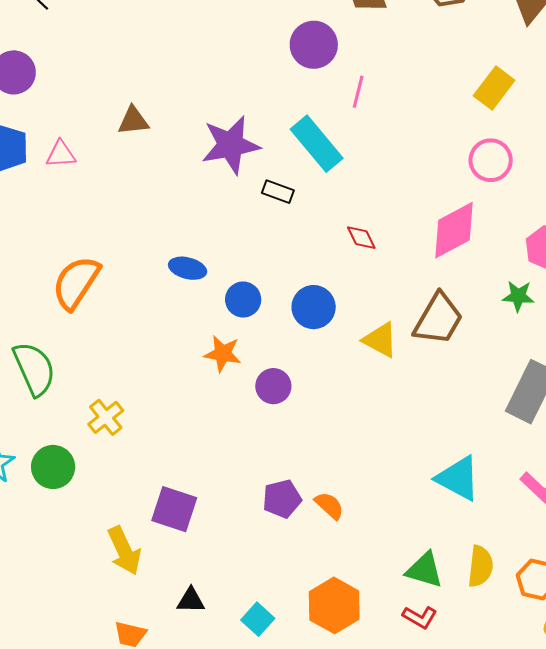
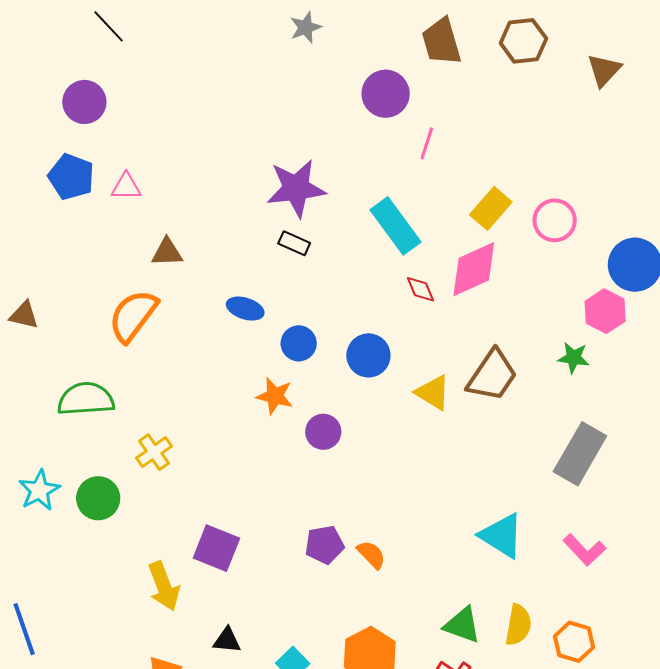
yellow rectangle: (494, 88) -> (491, 208), moved
brown triangle: (133, 121) -> (167, 252), moved
cyan rectangle: (317, 144) -> (396, 226), moved
black rectangle: (278, 192) -> (294, 243), moved
pink diamond: (454, 230) -> (474, 269), moved
green semicircle: (34, 369) -> (86, 399), turned -74

